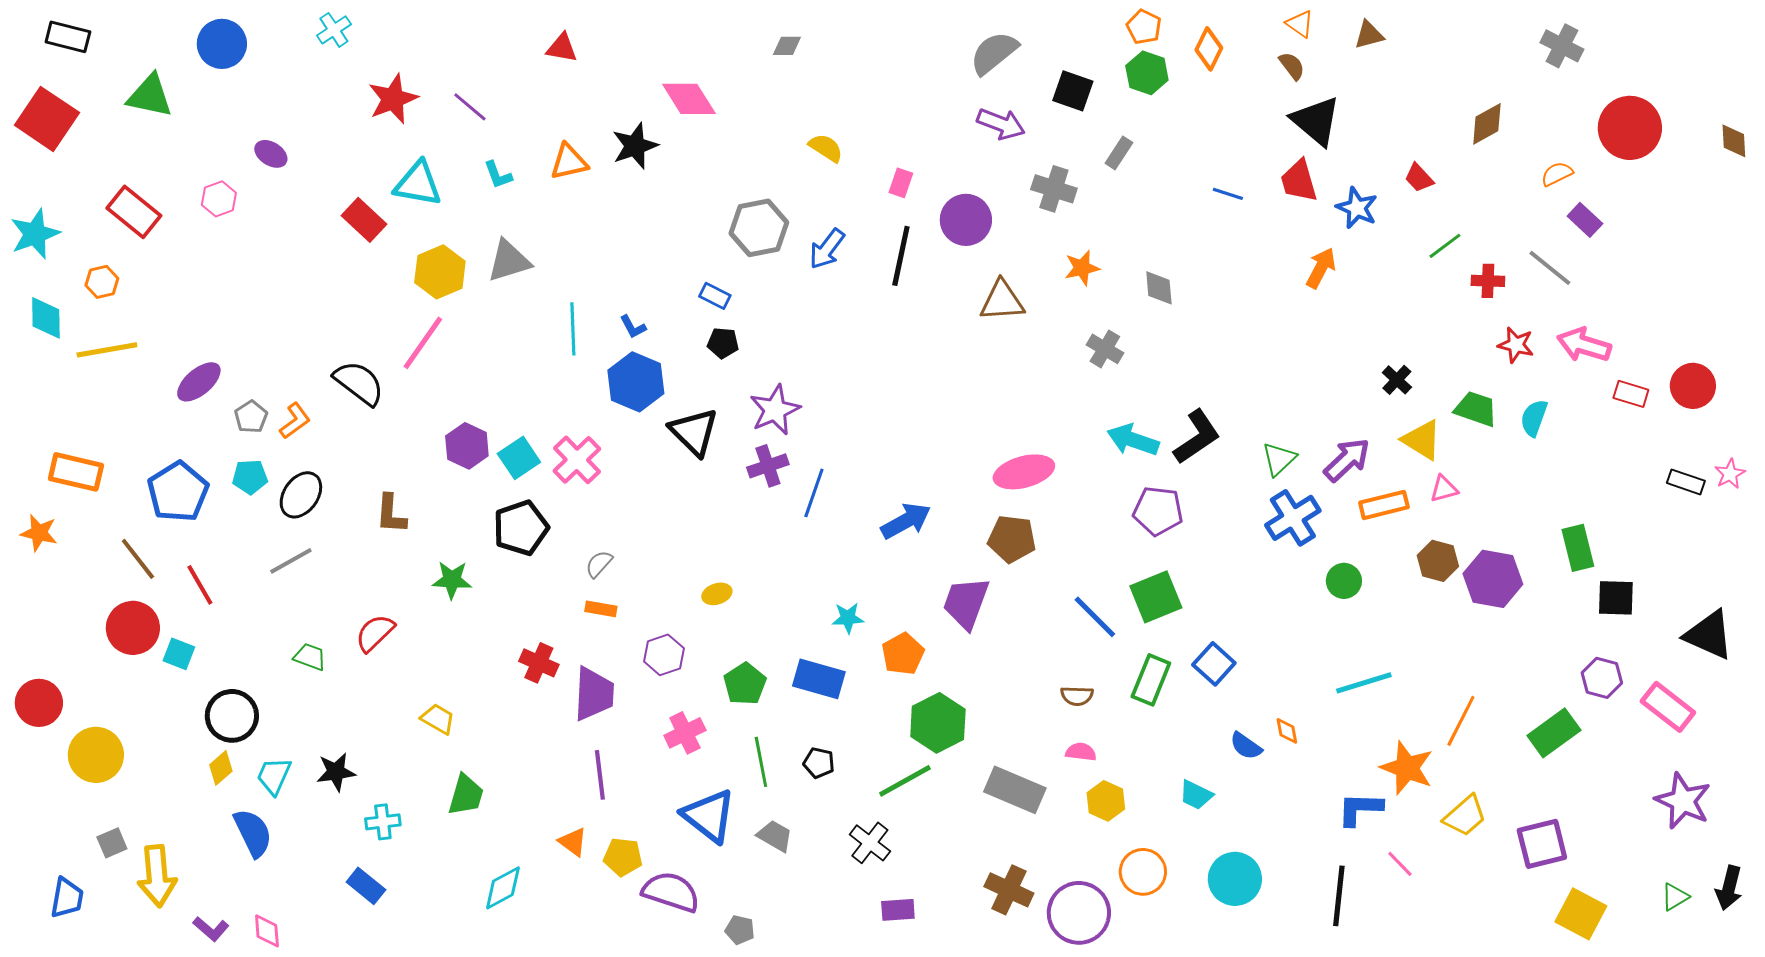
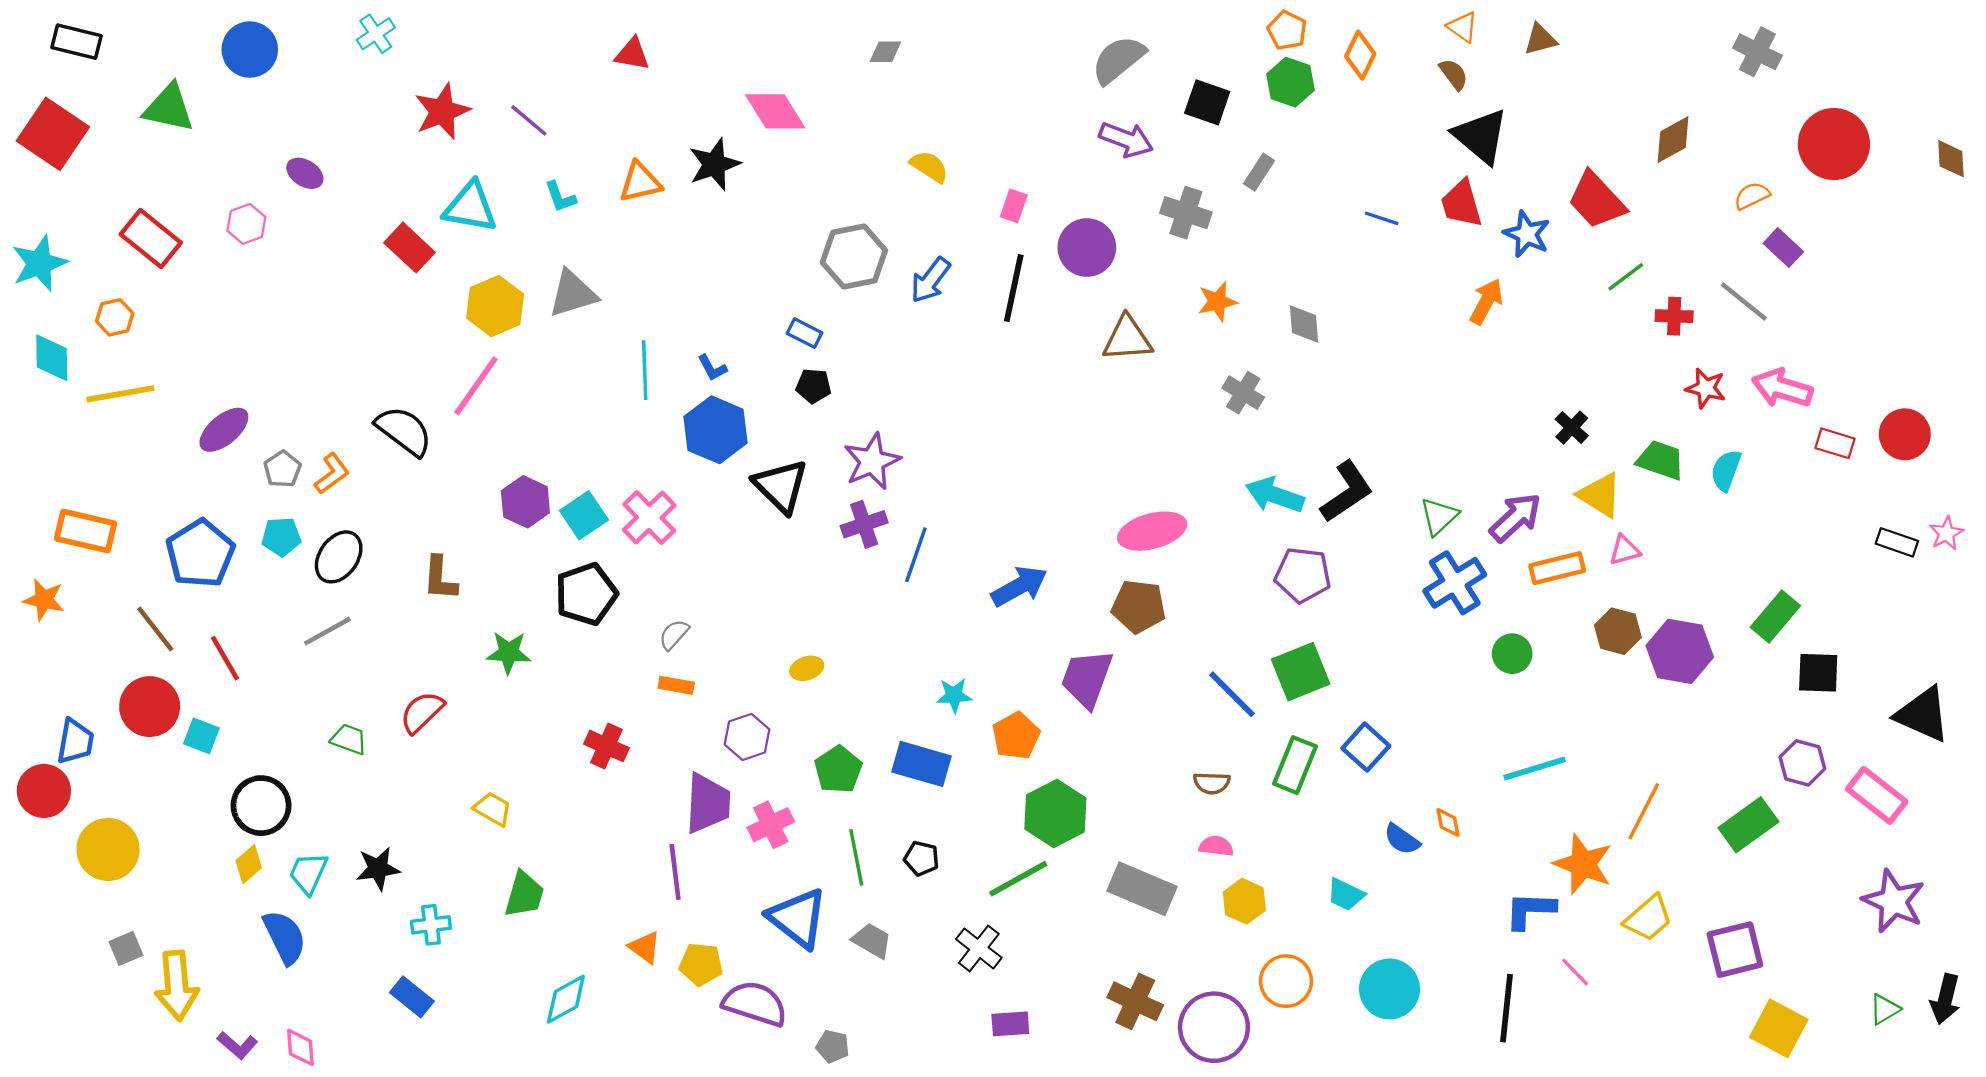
red trapezoid: (1419, 178) -> (1597, 200), size x1.8
green rectangle: (1578, 548) -> (1775, 617), turned 54
purple trapezoid: (594, 694) -> (708, 803), moved
blue trapezoid: (67, 898) -> (75, 741), moved

